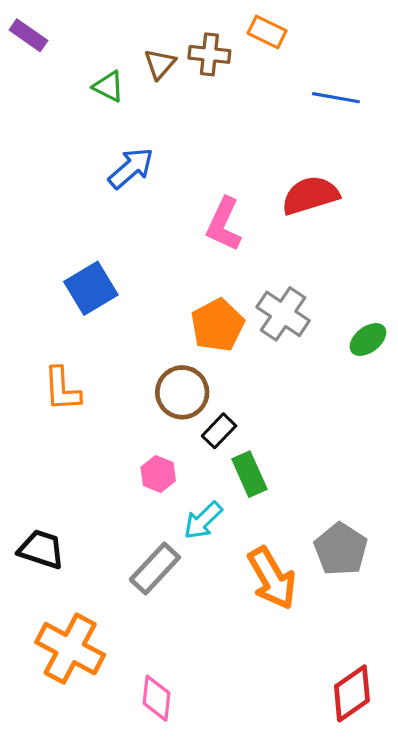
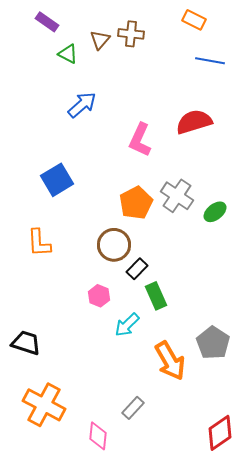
orange rectangle: (267, 32) -> (194, 20), moved
purple rectangle: (28, 35) -> (47, 22), moved
green ellipse: (368, 339) -> (215, 212), moved
gray rectangle: (155, 568) -> (133, 408), moved, size x0.7

